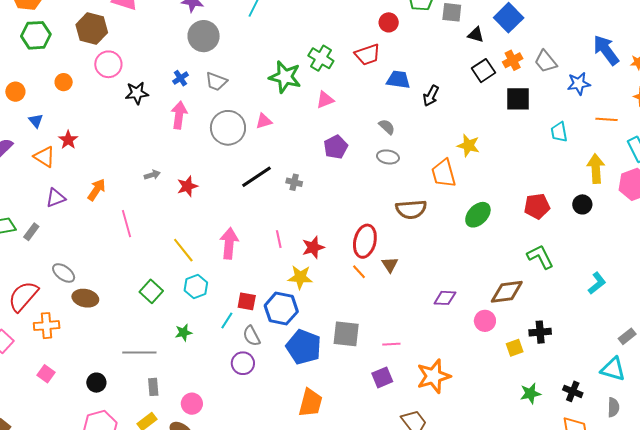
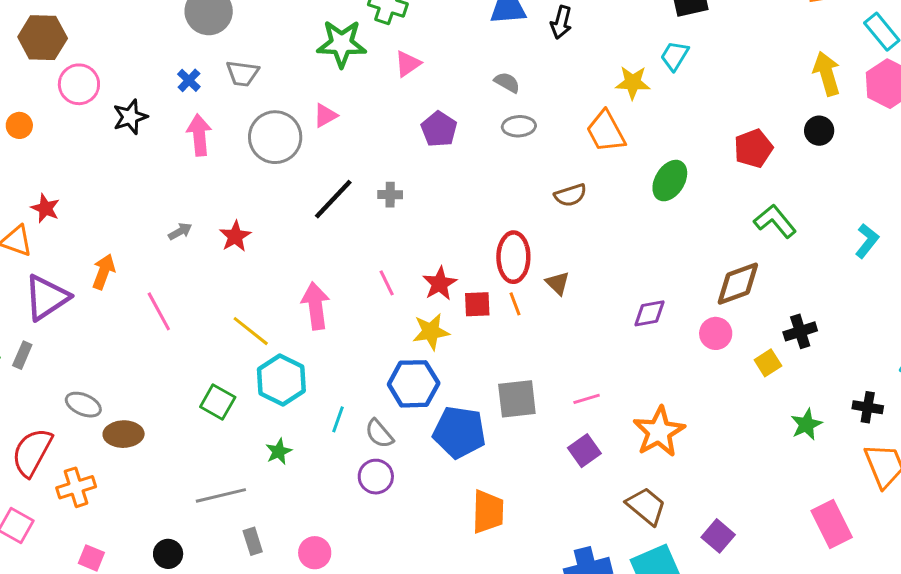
cyan trapezoid: (559, 132) -> (675, 56), moved, turned 55
purple triangle: (56, 198) -> (46, 297), size x1.6
brown semicircle: (411, 209) -> (570, 195), size x0.7
orange line: (359, 272) -> (515, 304), turned 35
cyan hexagon: (196, 286) -> (281, 380), size x1.4
red square: (247, 301) -> (477, 304), moved

